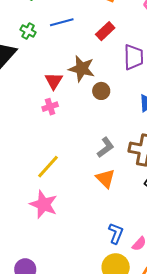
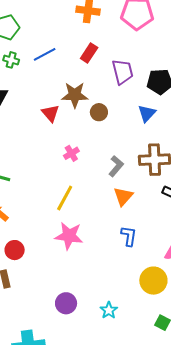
green cross: (28, 31) -> (11, 60), moved
pink cross: (50, 107) -> (71, 153), moved
orange triangle: (105, 178) -> (123, 196), turned 40
blue L-shape: (116, 233) -> (129, 236), moved

